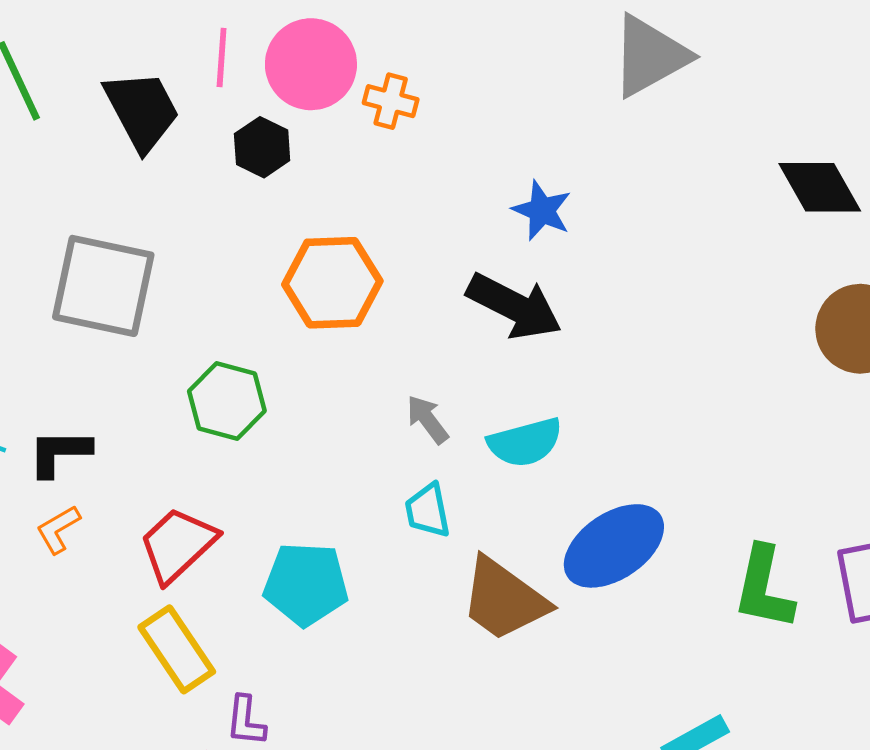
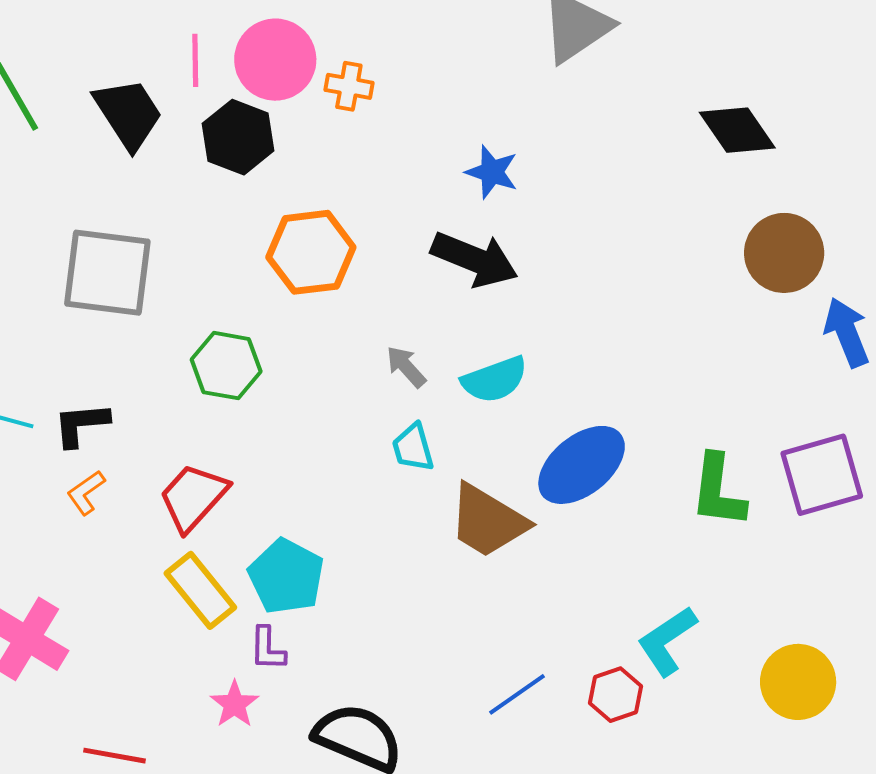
black hexagon: (262, 147) -> (238, 137), size x1.4
cyan pentagon: (306, 584) -> (286, 576), moved, turned 30

